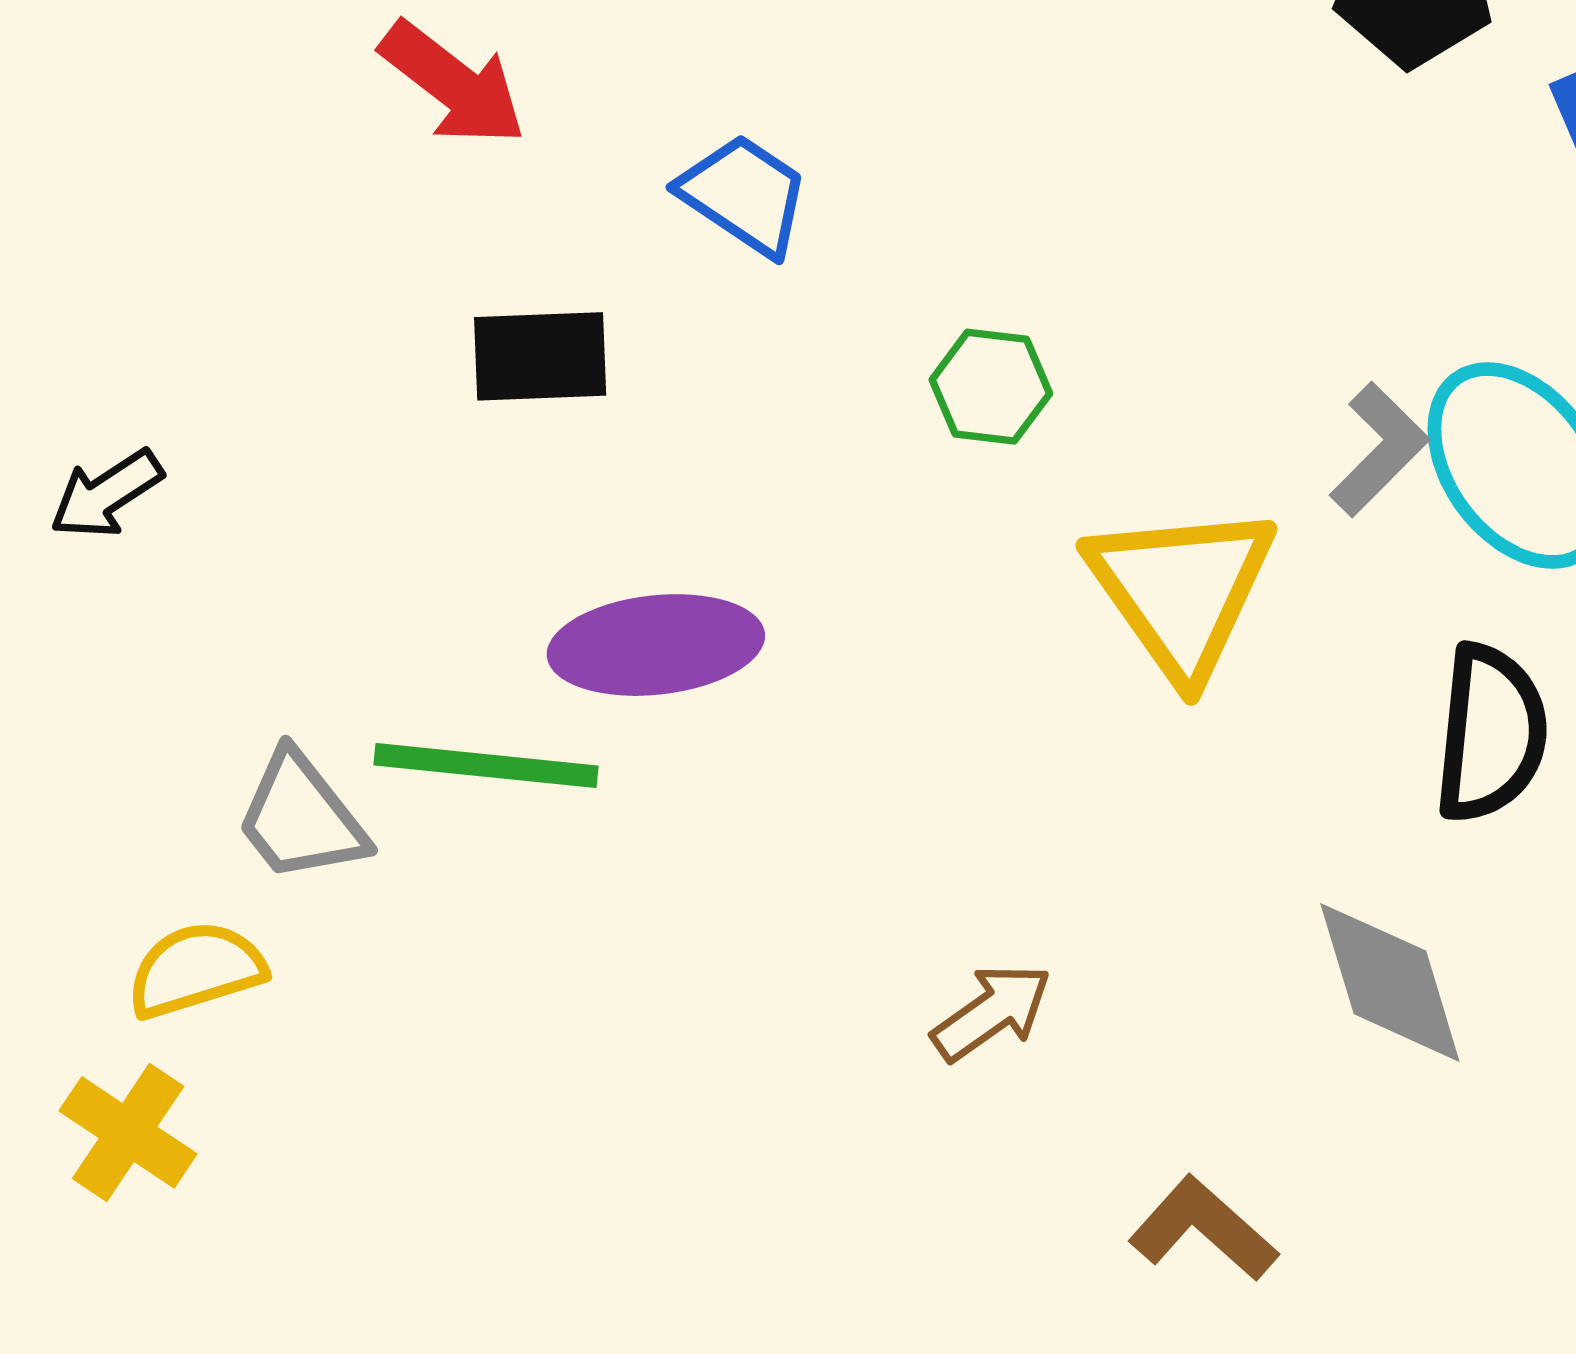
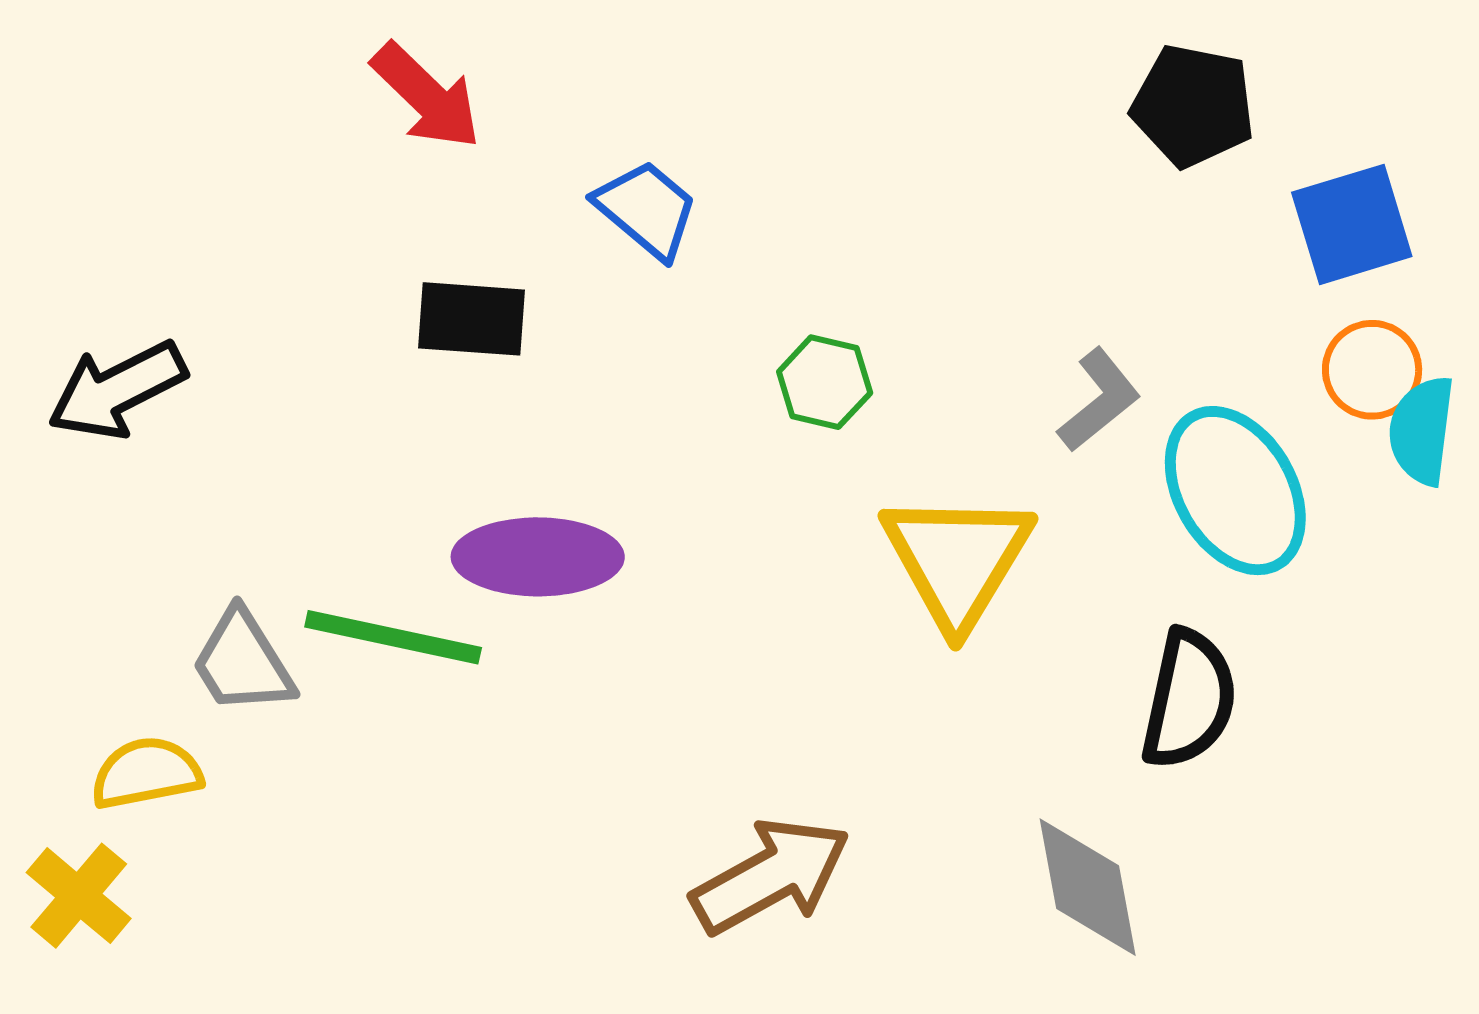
gray L-shape: (1379, 449) -> (1099, 400), moved
black arrow: (106, 494) -> (117, 390), size x1.5
brown arrow: (992, 1012) -> (771, 876), size x1.6

